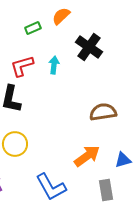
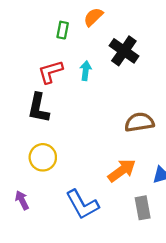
green rectangle: (33, 28) -> (63, 30), turned -56

